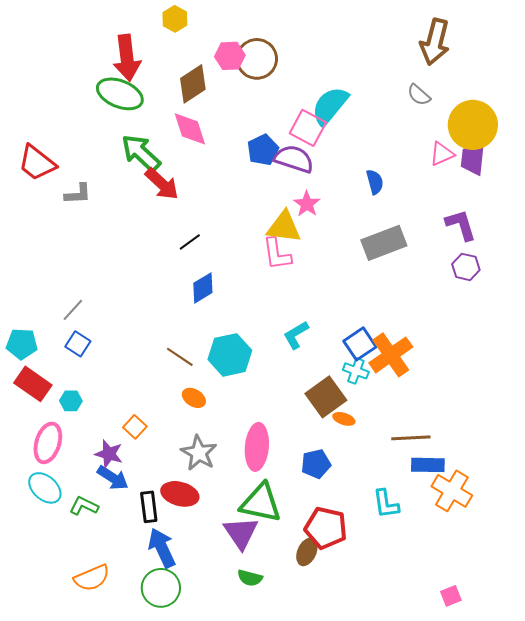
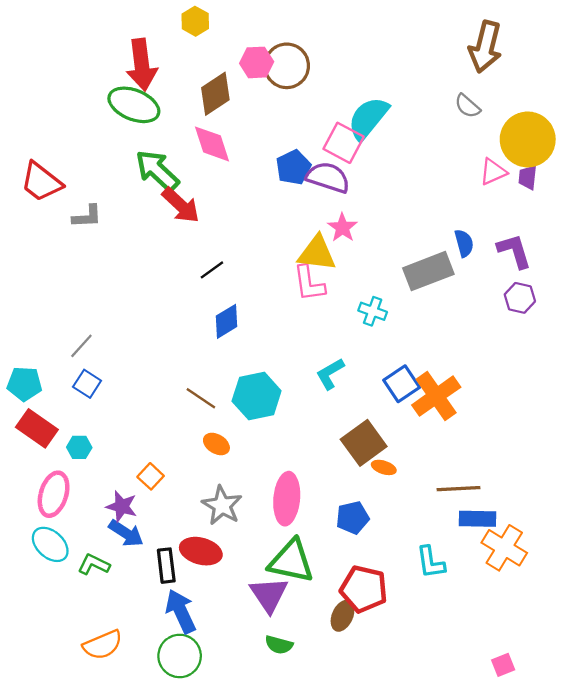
purple trapezoid: (473, 159) -> (528, 177), size x0.7
blue semicircle: (375, 182) -> (464, 243), moved
cyan cross: (356, 371) -> (373, 311), moved

